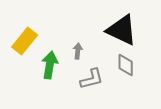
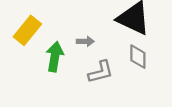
gray arrow: (78, 51) -> (85, 41), turned 84

